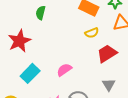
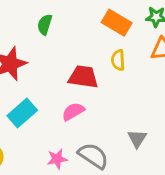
yellow semicircle: (92, 33) -> (118, 60), turned 104
red trapezoid: (107, 53) -> (83, 77), moved, turned 35

